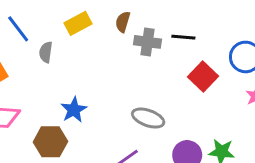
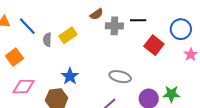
brown semicircle: (123, 22) -> (97, 14), turned -136
yellow rectangle: (78, 23) -> (68, 35), moved

